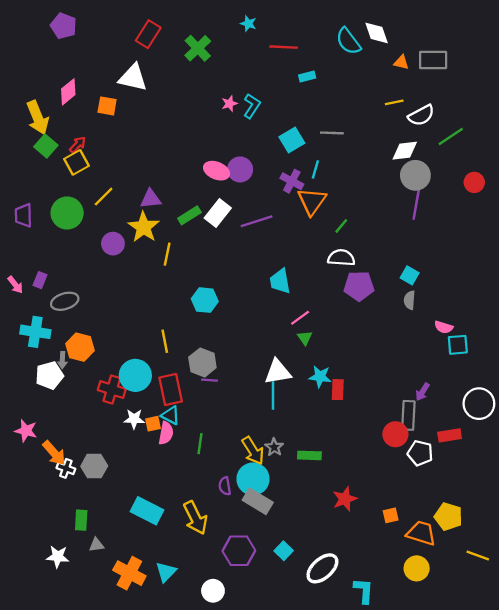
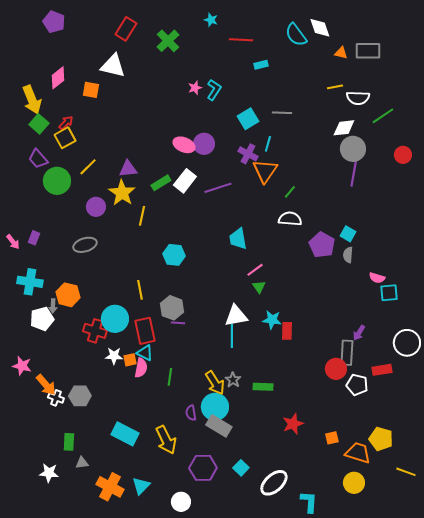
white semicircle: (421, 115) -> (358, 98), turned 30
purple trapezoid: (24, 215) -> (38, 159), moved, turned -40
purple pentagon: (359, 286) -> (322, 245), moved, turned 30
gray ellipse: (65, 301) -> (85, 245), moved

